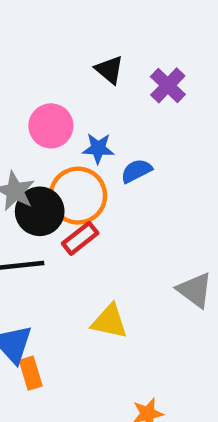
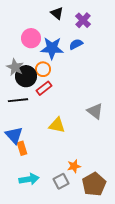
blue star: (98, 148) -> (52, 48), size x1.6
blue semicircle: (136, 171) -> (76, 44), moved
orange circle: (78, 196) -> (43, 69), size x0.6

